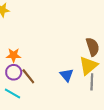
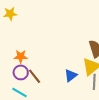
blue triangle: (67, 75) -> (71, 75), turned 32

